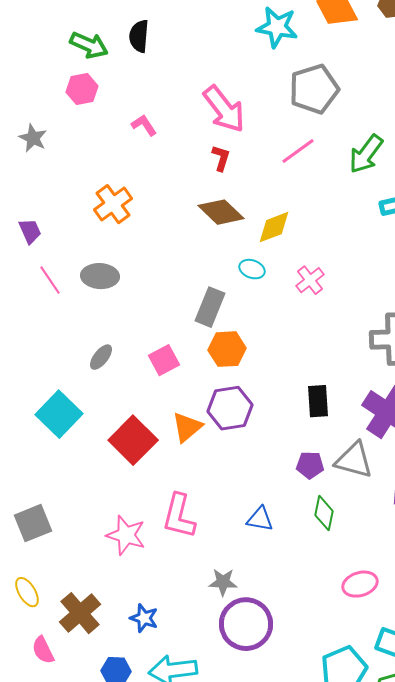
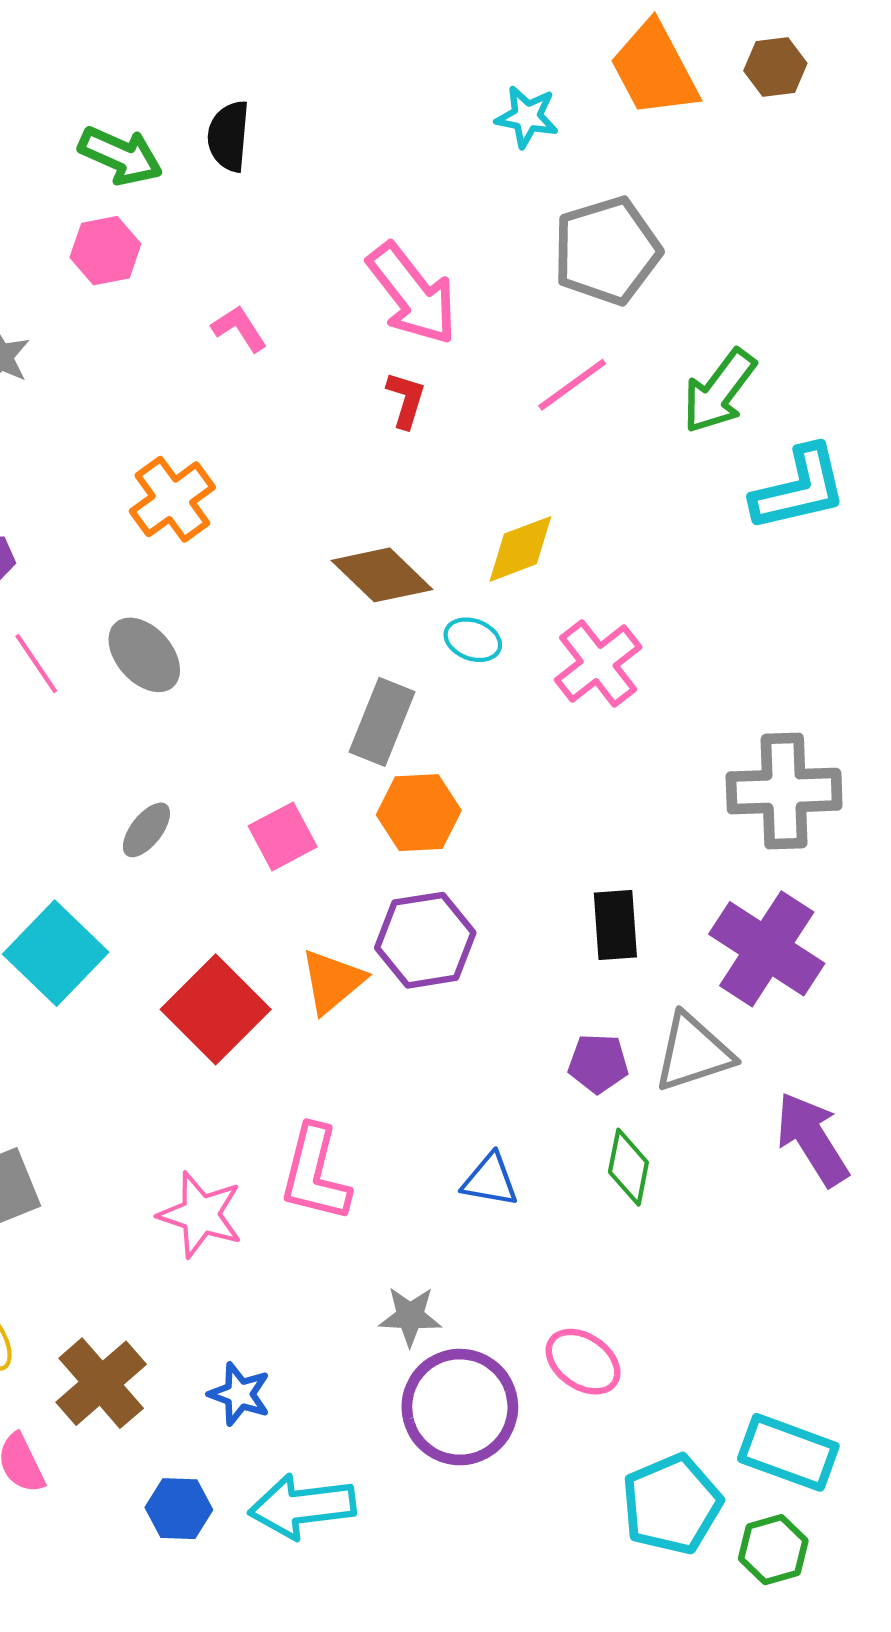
cyan star: (277, 27) -> (527, 117), size x0.7
brown diamond: (221, 212) -> (382, 575), moved
gray ellipse: (100, 276) -> (144, 655), turned 45
pink cross: (310, 280) -> (598, 664), size x1.4
gray triangle: (354, 460) -> (693, 1053), turned -33
pink ellipse: (360, 584) -> (583, 1362), moved, turned 52

